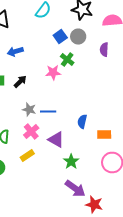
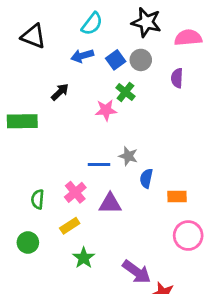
blue arrow: (15, 52) -> (82, 56), moved
black arrow: (20, 82) -> (60, 92), moved
gray star: (29, 110) -> (128, 156), moved
purple triangle: (56, 140) -> (110, 203), turned -30
green star: (71, 162) -> (84, 258), moved

